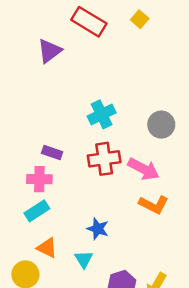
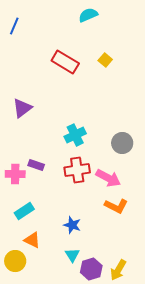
purple triangle: (50, 51) -> (22, 108), moved
pink cross: (39, 179) -> (15, 174), moved
cyan triangle: (84, 259) -> (72, 255), moved

